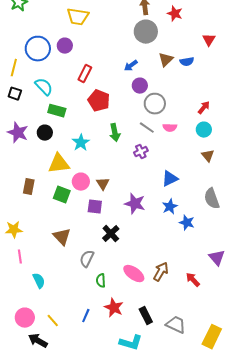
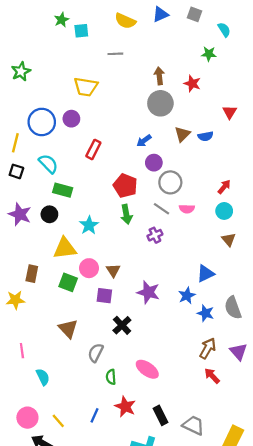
red pentagon: (99, 101) -> (125, 186), moved
blue triangle: (170, 179) -> (205, 274), moved
gray semicircle: (212, 199) -> (233, 308), moved
yellow star: (14, 230) -> (15, 300), moved
brown arrow: (161, 272) -> (208, 348), moved

